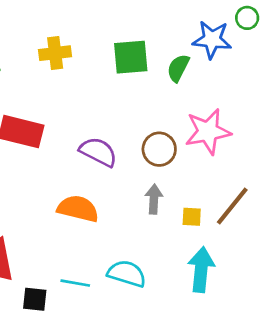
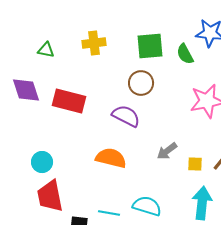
green semicircle: (178, 68) -> (185, 54), turned -55
brown circle: (159, 149) -> (141, 83), moved
gray arrow: (154, 199) -> (167, 151), turned -130

